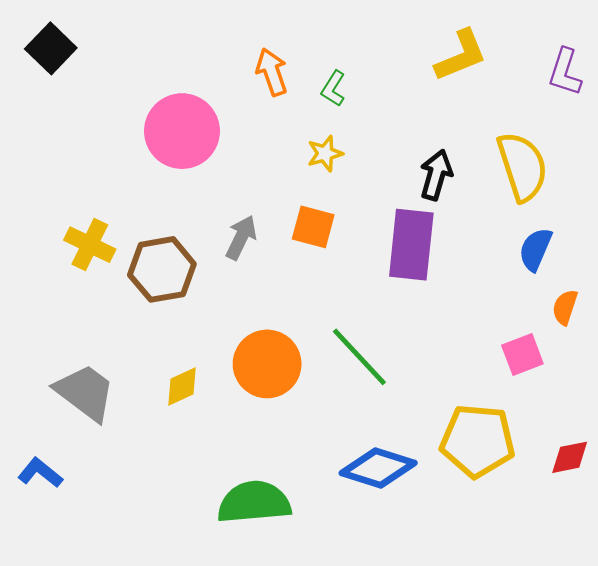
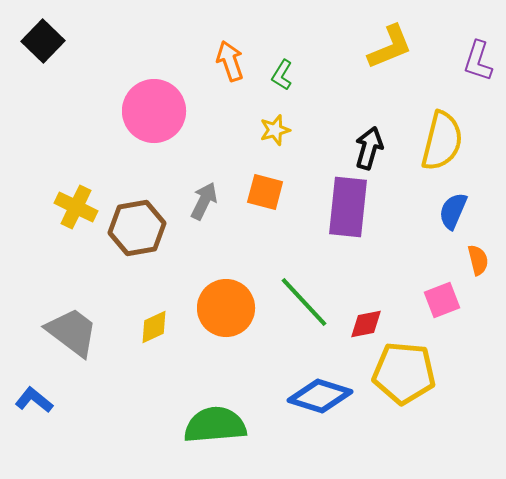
yellow semicircle: (522, 167) -> (442, 141), turned 32
orange semicircle: (565, 307) -> (478, 260), turned 148
red diamond: (570, 457) -> (366, 324), moved

